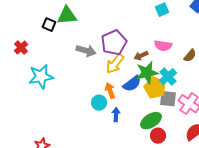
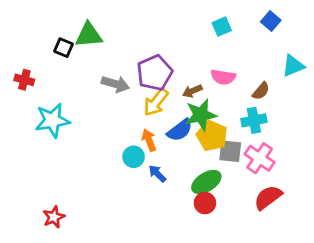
red cross: (21, 48) -> (24, 80), turned -32
cyan cross: (168, 77) -> (254, 120), moved, turned 30
blue arrow: (116, 115) -> (157, 174), turned -48
red circle: (158, 136) -> (205, 203), moved

